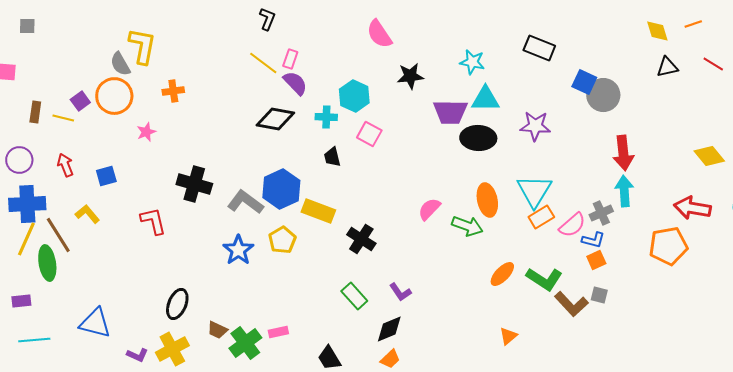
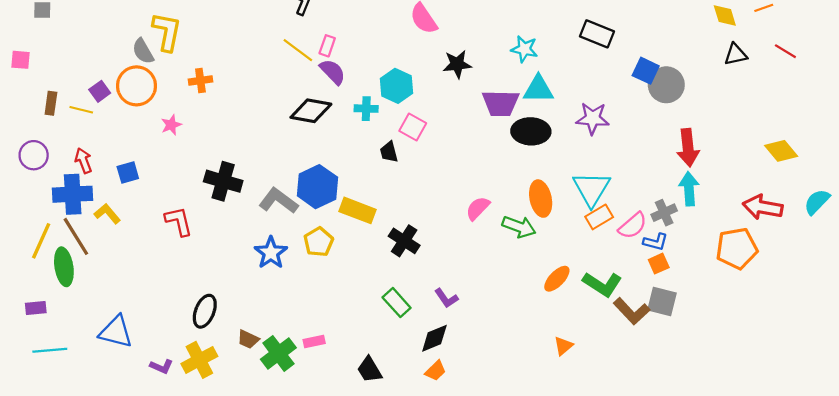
black trapezoid: (332, 157) -> (389, 152), moved
blue cross: (27, 204) -> (73, 194), moved
gray square: (599, 295) -> (662, 301), size x1.6

